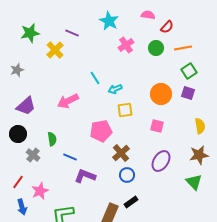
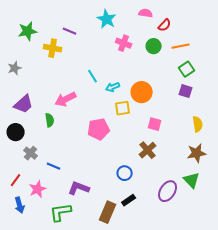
pink cross: (126, 45) -> (124, 43), turned -35
yellow cross: (55, 50) -> (53, 48), turned -36
orange circle: (161, 94) -> (142, 92), moved
green semicircle: (52, 139) -> (50, 120), moved
brown cross: (121, 153) -> (148, 150), moved
blue line: (70, 157) -> (54, 166), moved
purple ellipse: (161, 161) -> (168, 191), moved
purple L-shape: (85, 176) -> (79, 188), moved

